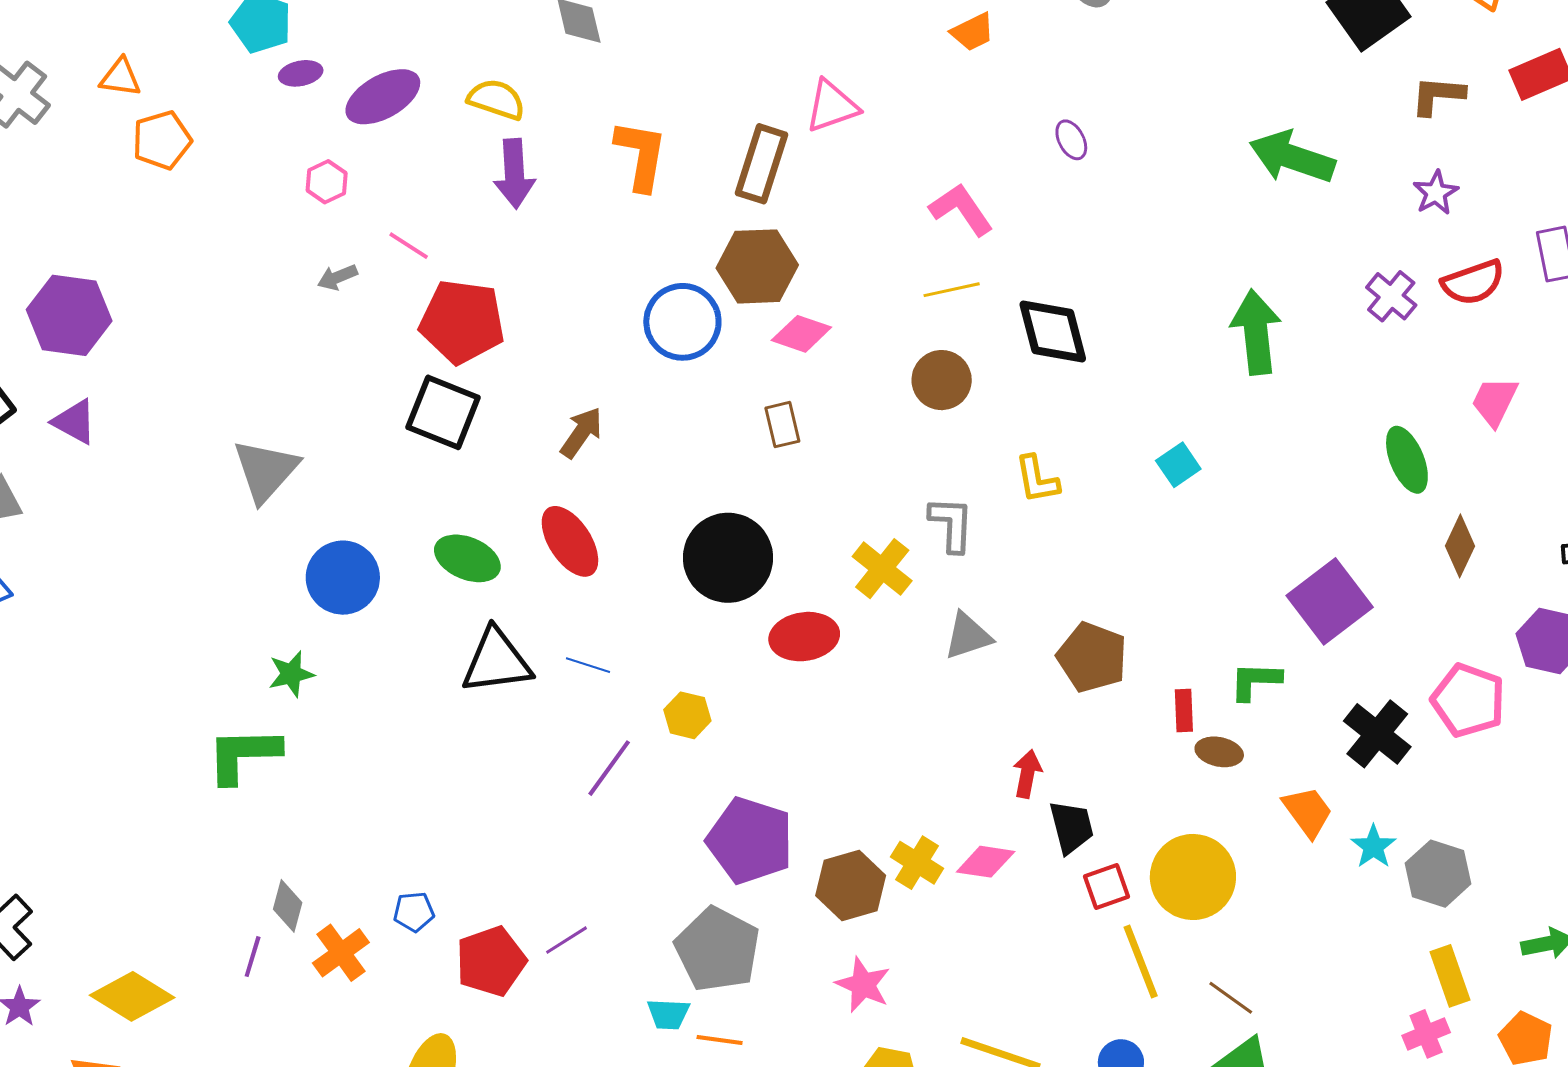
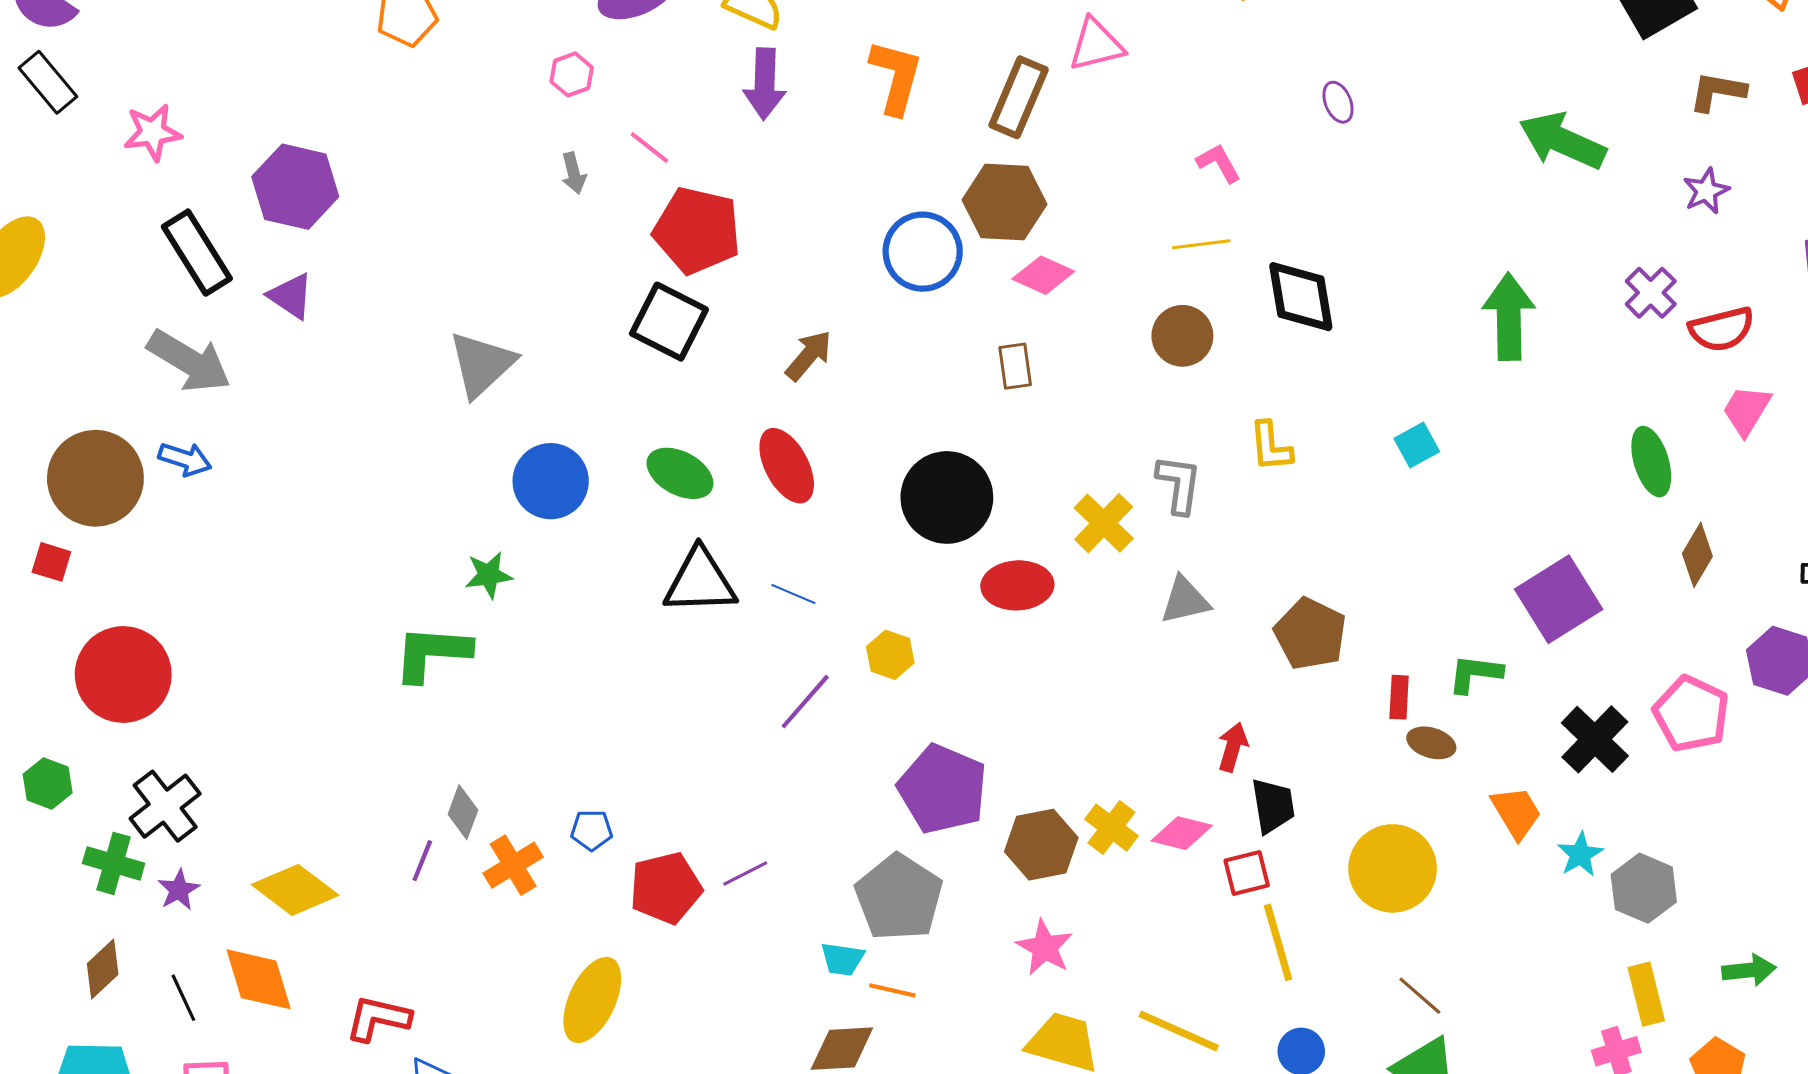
pink L-shape: (961, 209) -> (1219, 163), size x0.7
gray arrow: (337, 277) -> (574, 173), turned -87
red semicircle: (1473, 282) -> (1722, 329), moved
red square: (1106, 887) -> (1247, 873), moved
yellow line: (1141, 961) -> (1278, 942), moved

